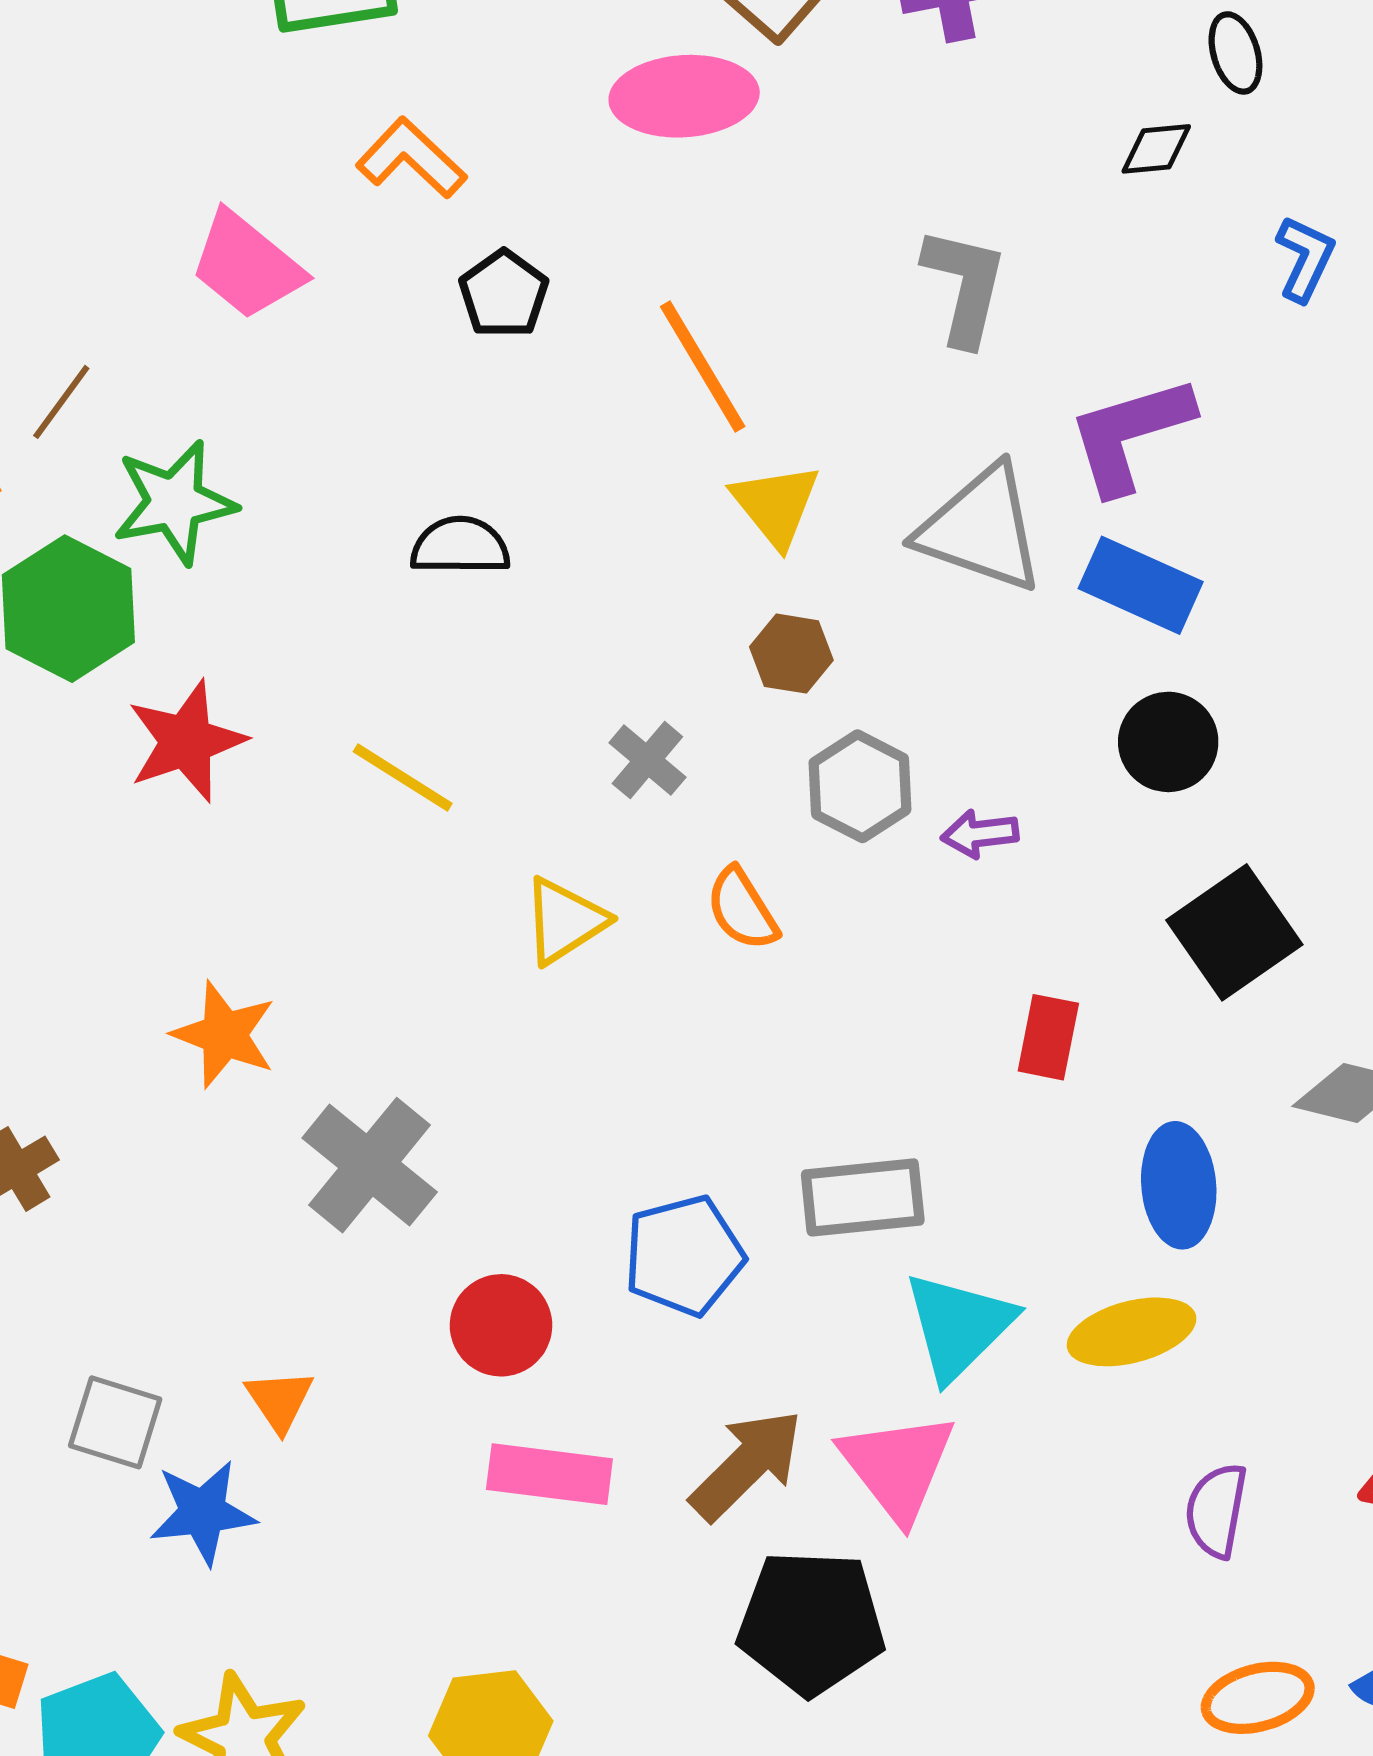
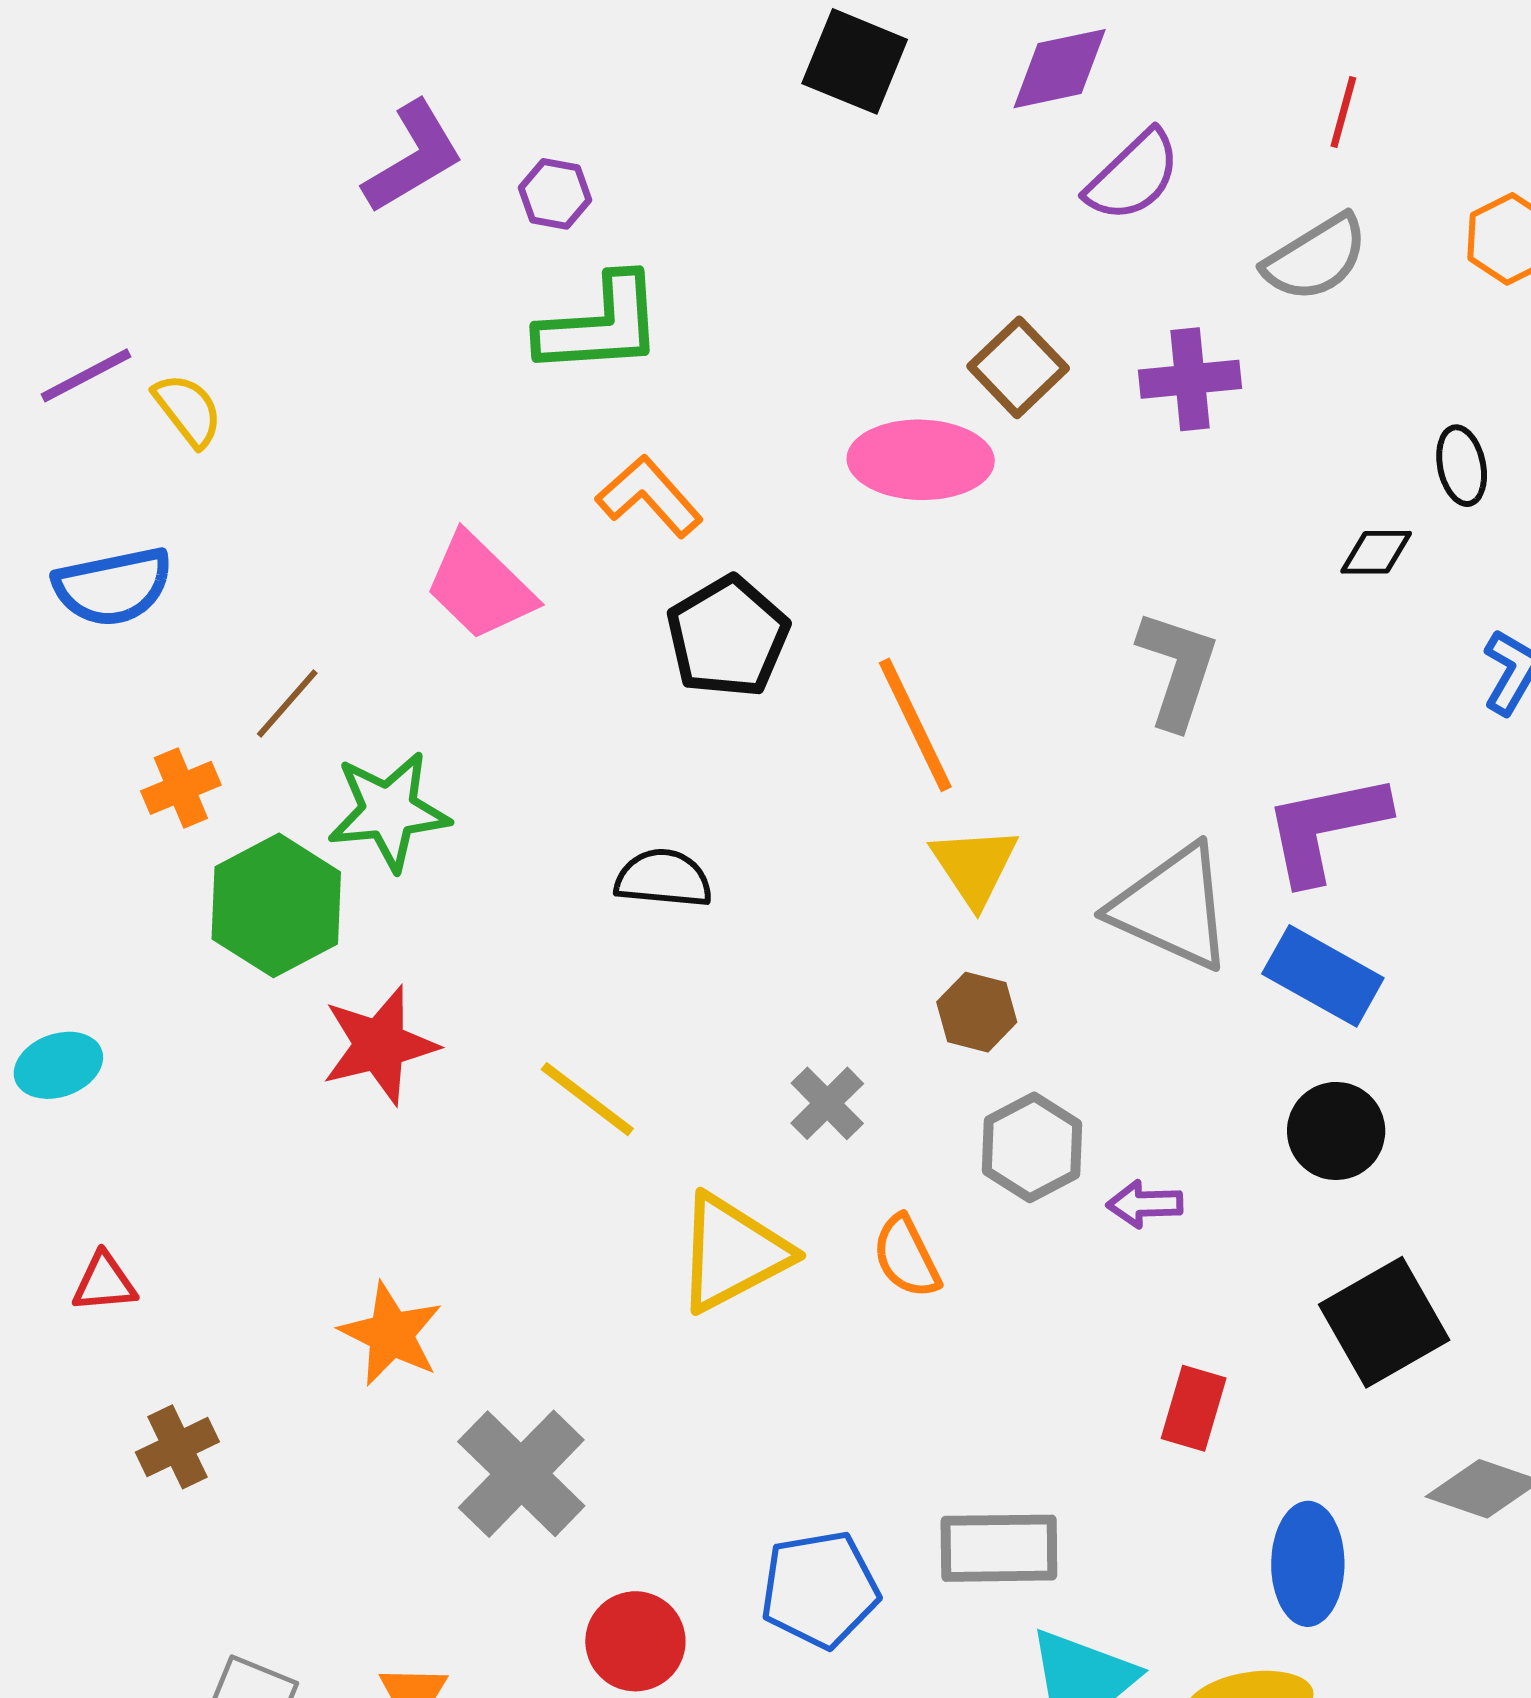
black pentagon: (504, 294) -> (728, 637), size x1.4
yellow triangle: (565, 921) -> (732, 1253), size x1.4

